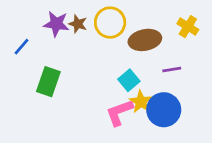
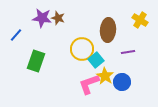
yellow circle: (110, 23) -> (82, 49), moved
brown ellipse: (145, 40) -> (108, 30), turned -75
blue circle: (164, 110) -> (122, 82), size x0.7

